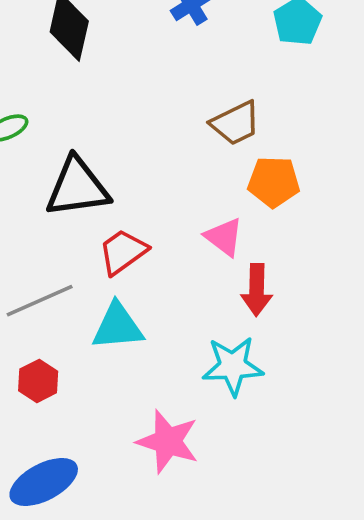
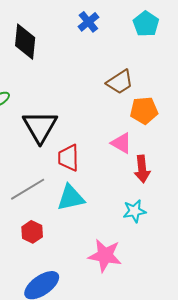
black triangle: (77, 187) -> (40, 127), turned -45
red trapezoid: (123, 252) -> (69, 158), turned -48
cyan star: (233, 366) -> (134, 211), size x0.7

